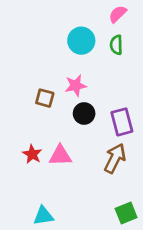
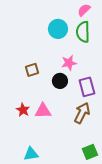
green semicircle: (116, 45) -> (83, 32), size x1.5
pink star: (76, 85) -> (69, 63), moved
brown square: (45, 98) -> (32, 70), turned -32

